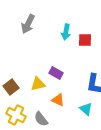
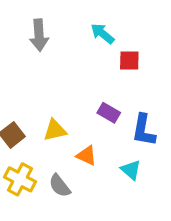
gray arrow: (28, 24) -> (39, 35), turned -30
cyan arrow: (66, 32) -> (102, 34), moved, turned 119
purple rectangle: (56, 73) -> (109, 113), moved

